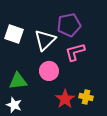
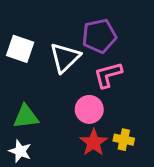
pink circle: (49, 71) -> (89, 109), moved

